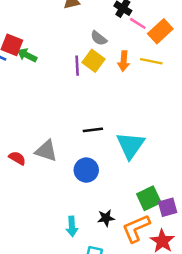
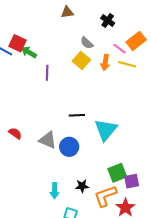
pink line: (138, 23) -> (119, 49), moved
purple line: (77, 66) -> (47, 73), moved
gray triangle: (46, 151) -> (48, 140), moved

